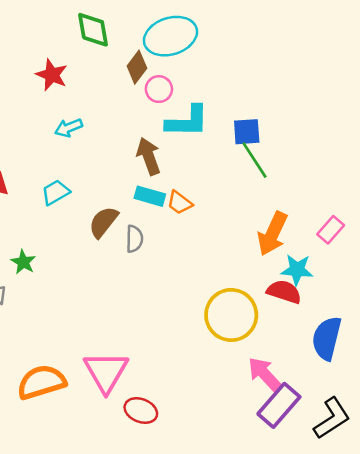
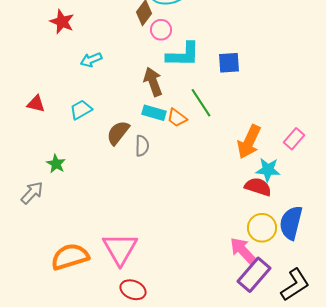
red star: (52, 75) -> (62, 22), moved
green line: (254, 160) -> (201, 103), moved
yellow circle: (231, 315) -> (262, 228), moved, size x0.7
red ellipse: (141, 411) -> (133, 290), moved

